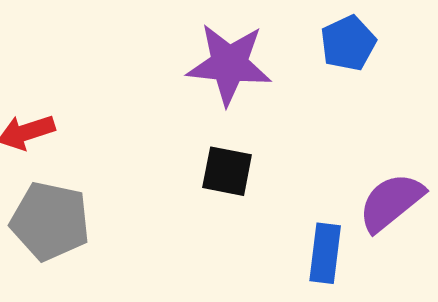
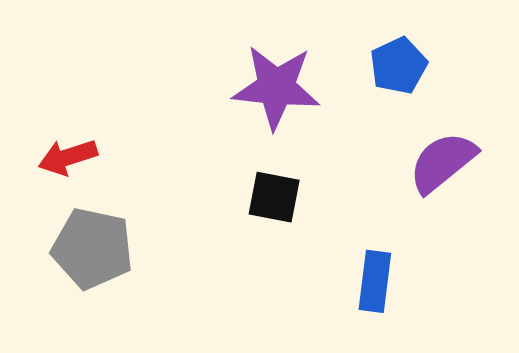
purple semicircle: (391, 202) -> (443, 162), moved

